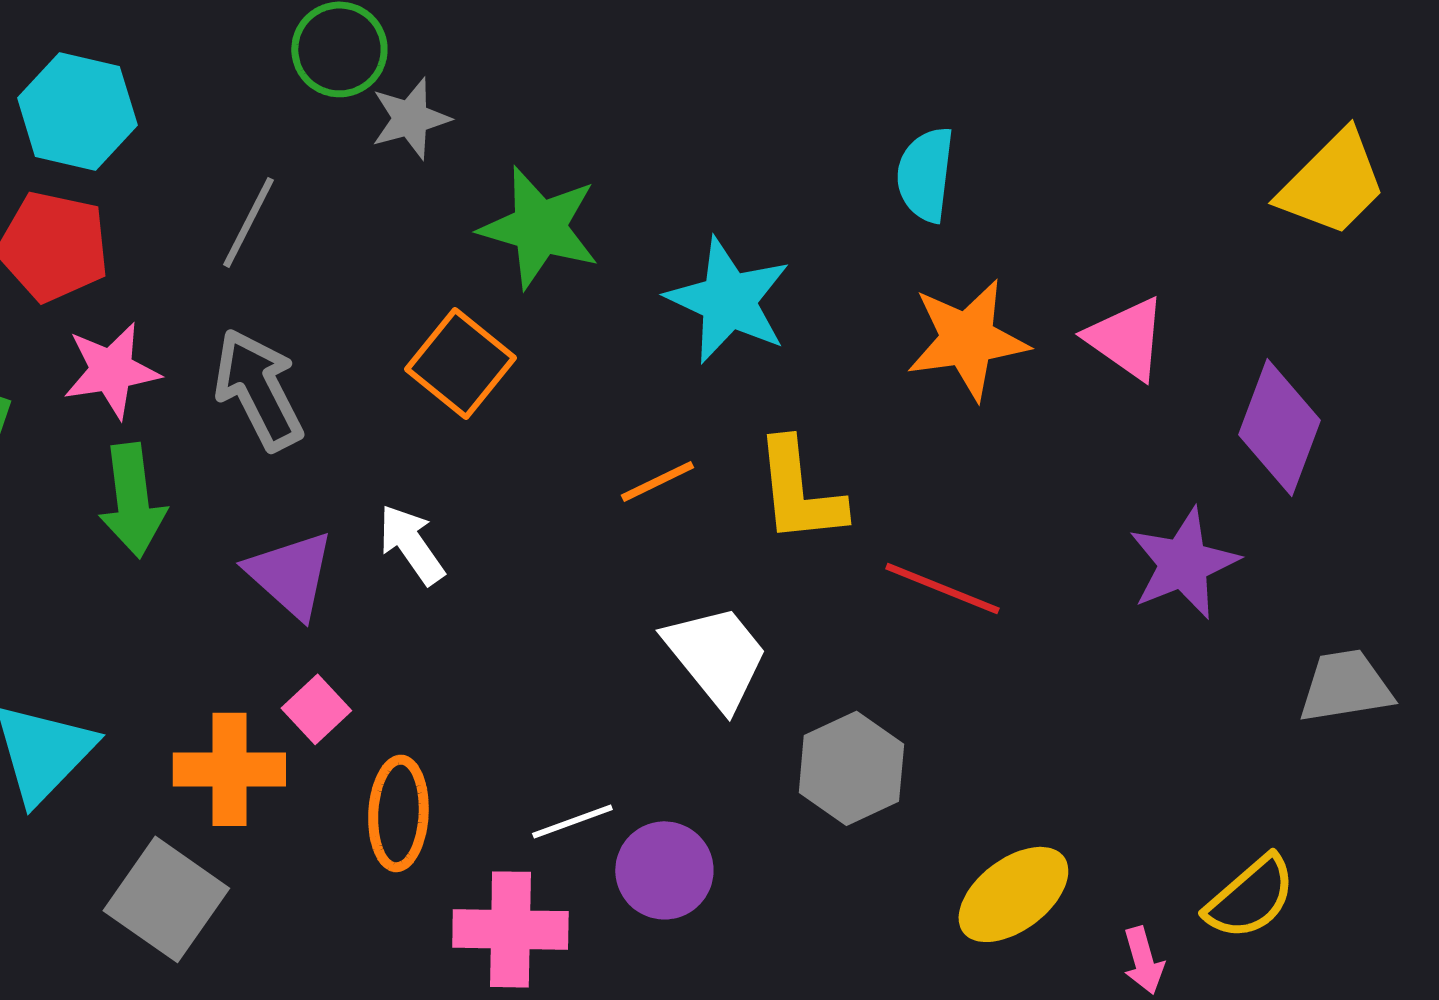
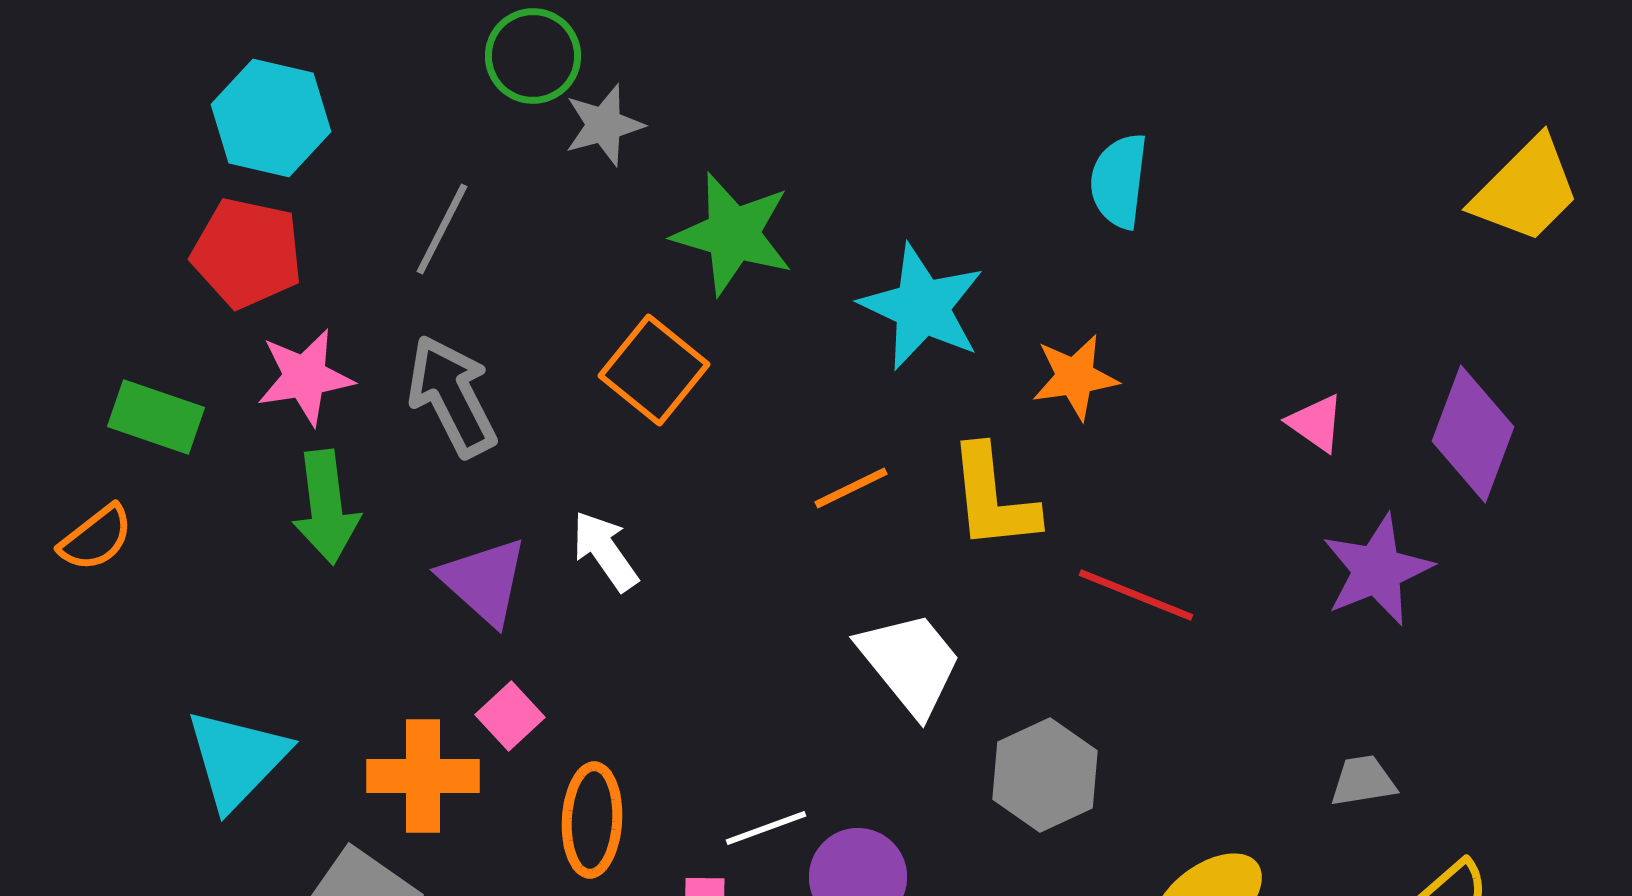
pink triangle: (1126, 338) -> (1316, 423), moved, size x0.7
orange star: (967, 339) -> (1075, 377), moved, size x0.7
gray trapezoid: (1345, 686) -> (1363, 781), moved, size x0.7

